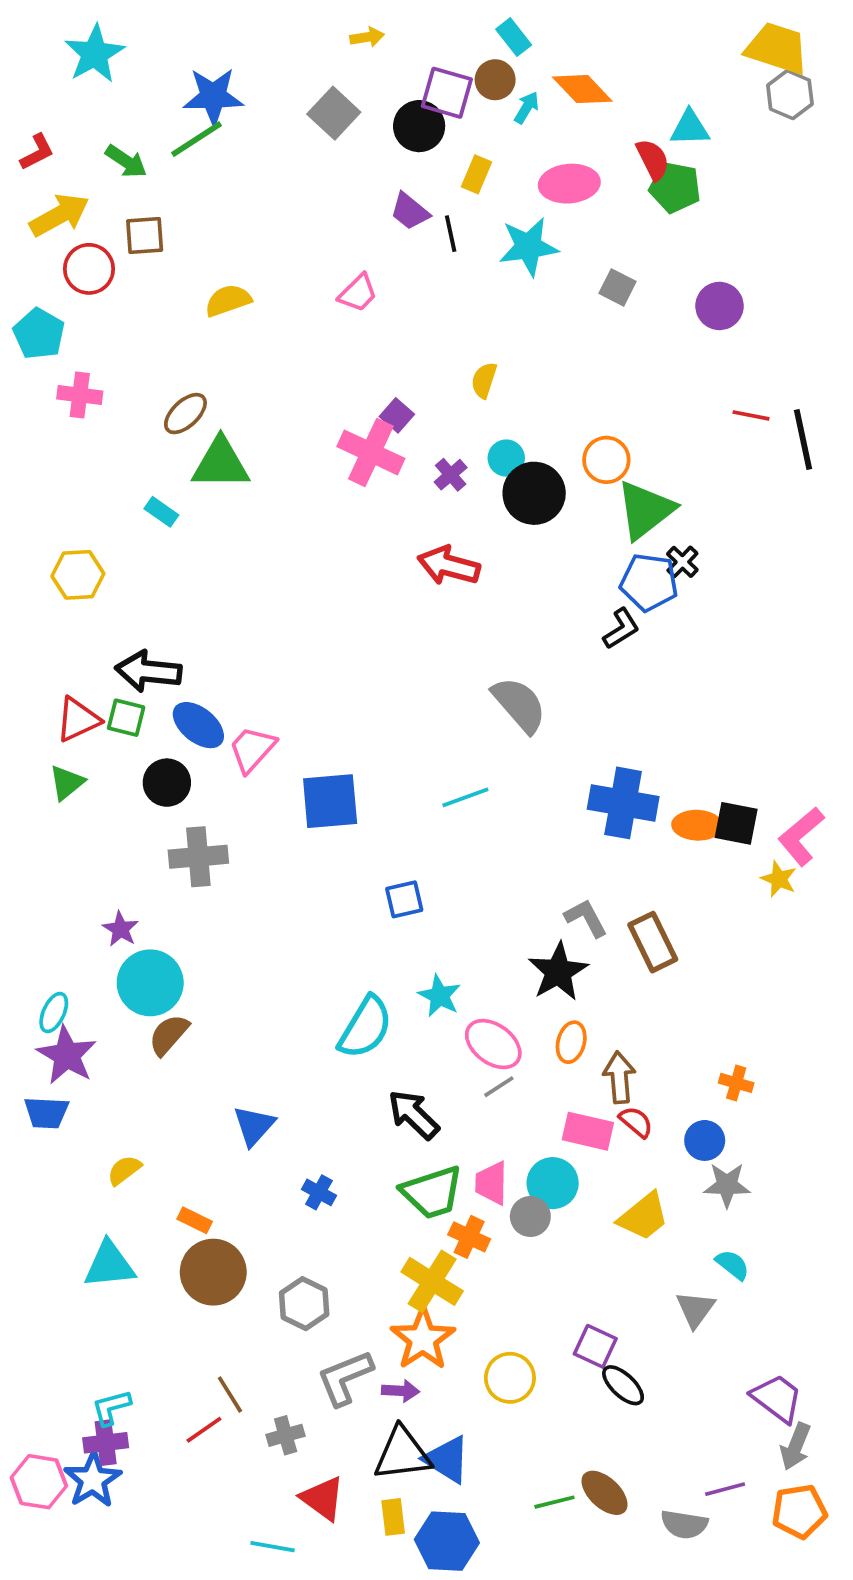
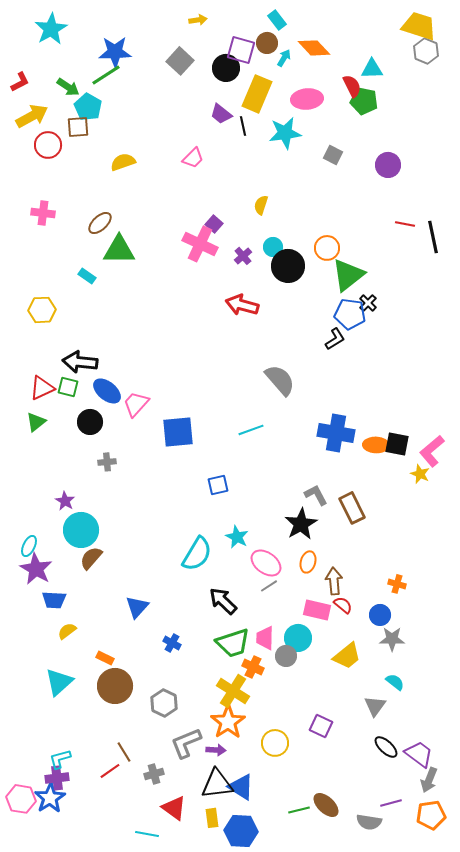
yellow rectangle: (477, 174) -> (257, 94), size x1.8
cyan pentagon: (39, 334) -> (88, 107), moved
gray cross: (198, 857) -> (107, 462), size x0.6
blue trapezoid: (46, 1113) -> (54, 600), moved
cyan triangle: (109, 1265) -> (59, 682), turned -36
black ellipse: (623, 1385) -> (386, 747), moved

